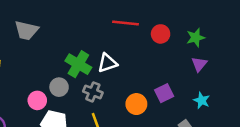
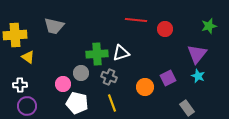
green star: (196, 38) -> (209, 26), moved
green cross: (78, 64) -> (97, 54), turned -35
purple triangle: (199, 64) -> (197, 54), size x1.5
cyan star: (202, 100) -> (198, 76), moved

